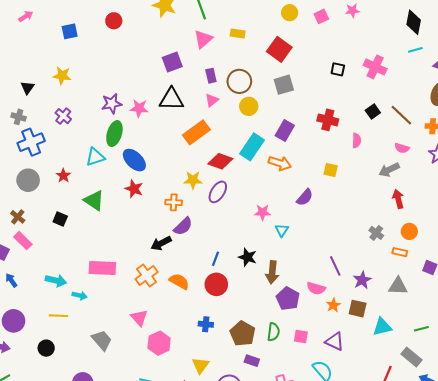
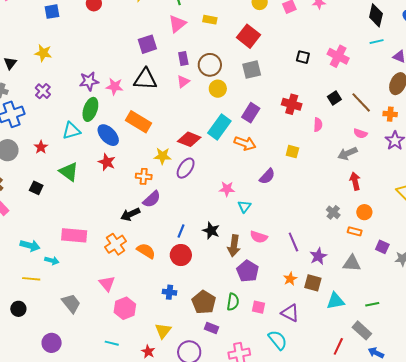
orange rectangle: (196, 132) -> (139, 122), moved, turned 65
pink semicircle: (316, 288) -> (259, 237), moved

